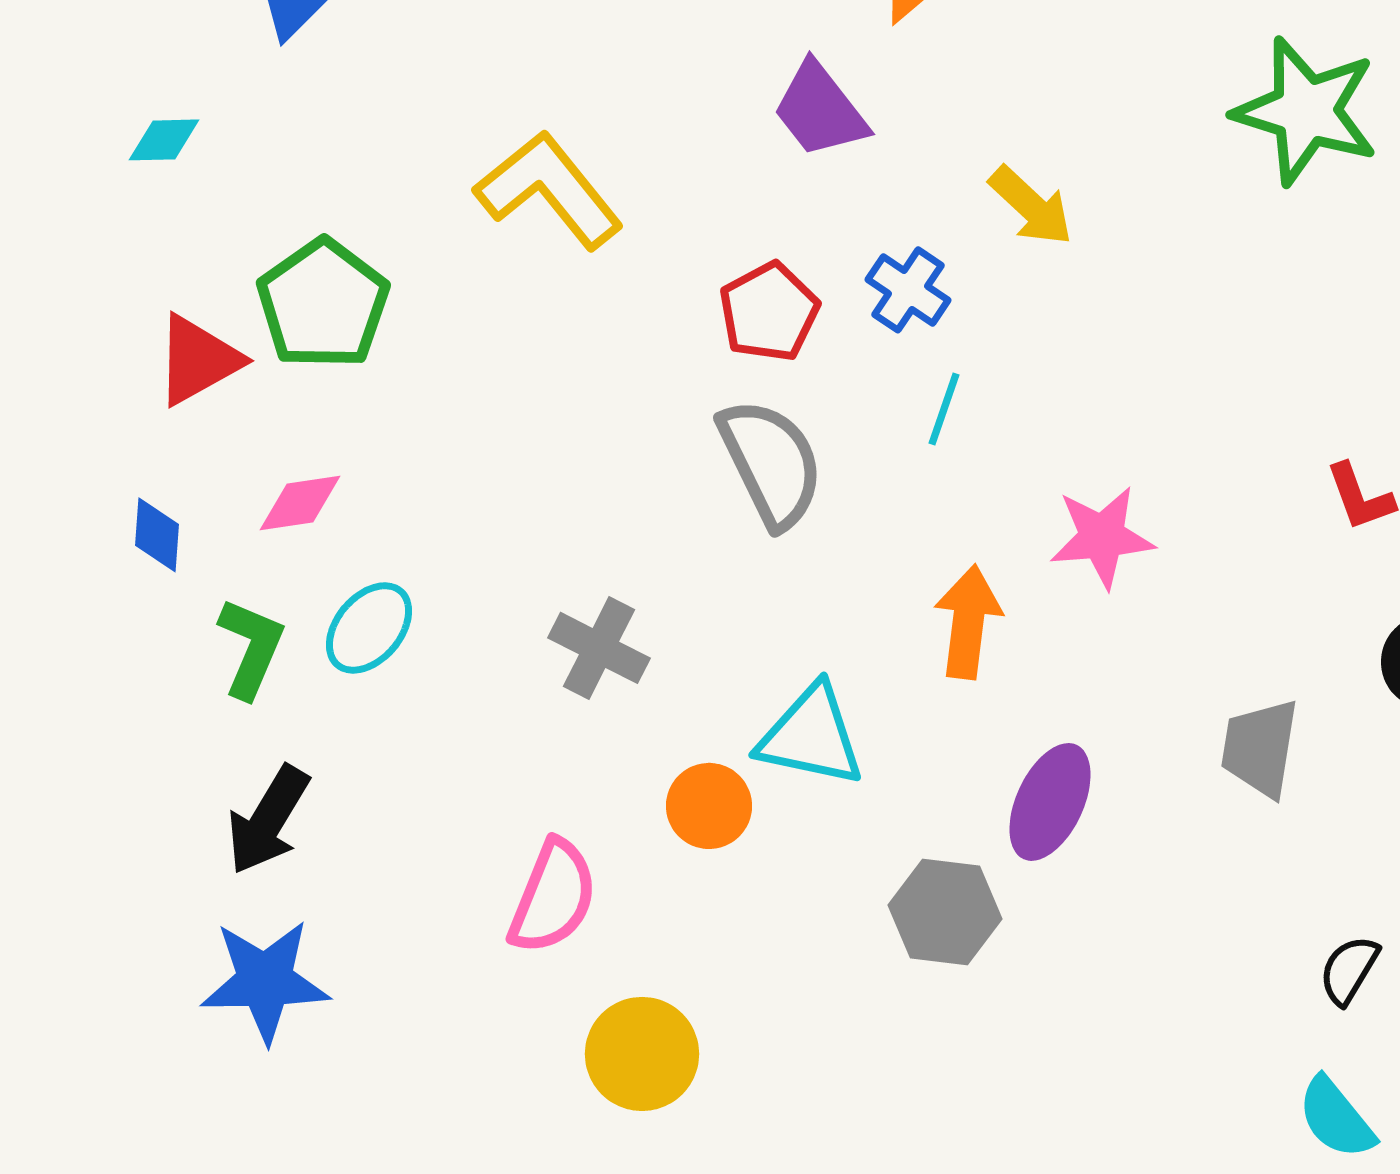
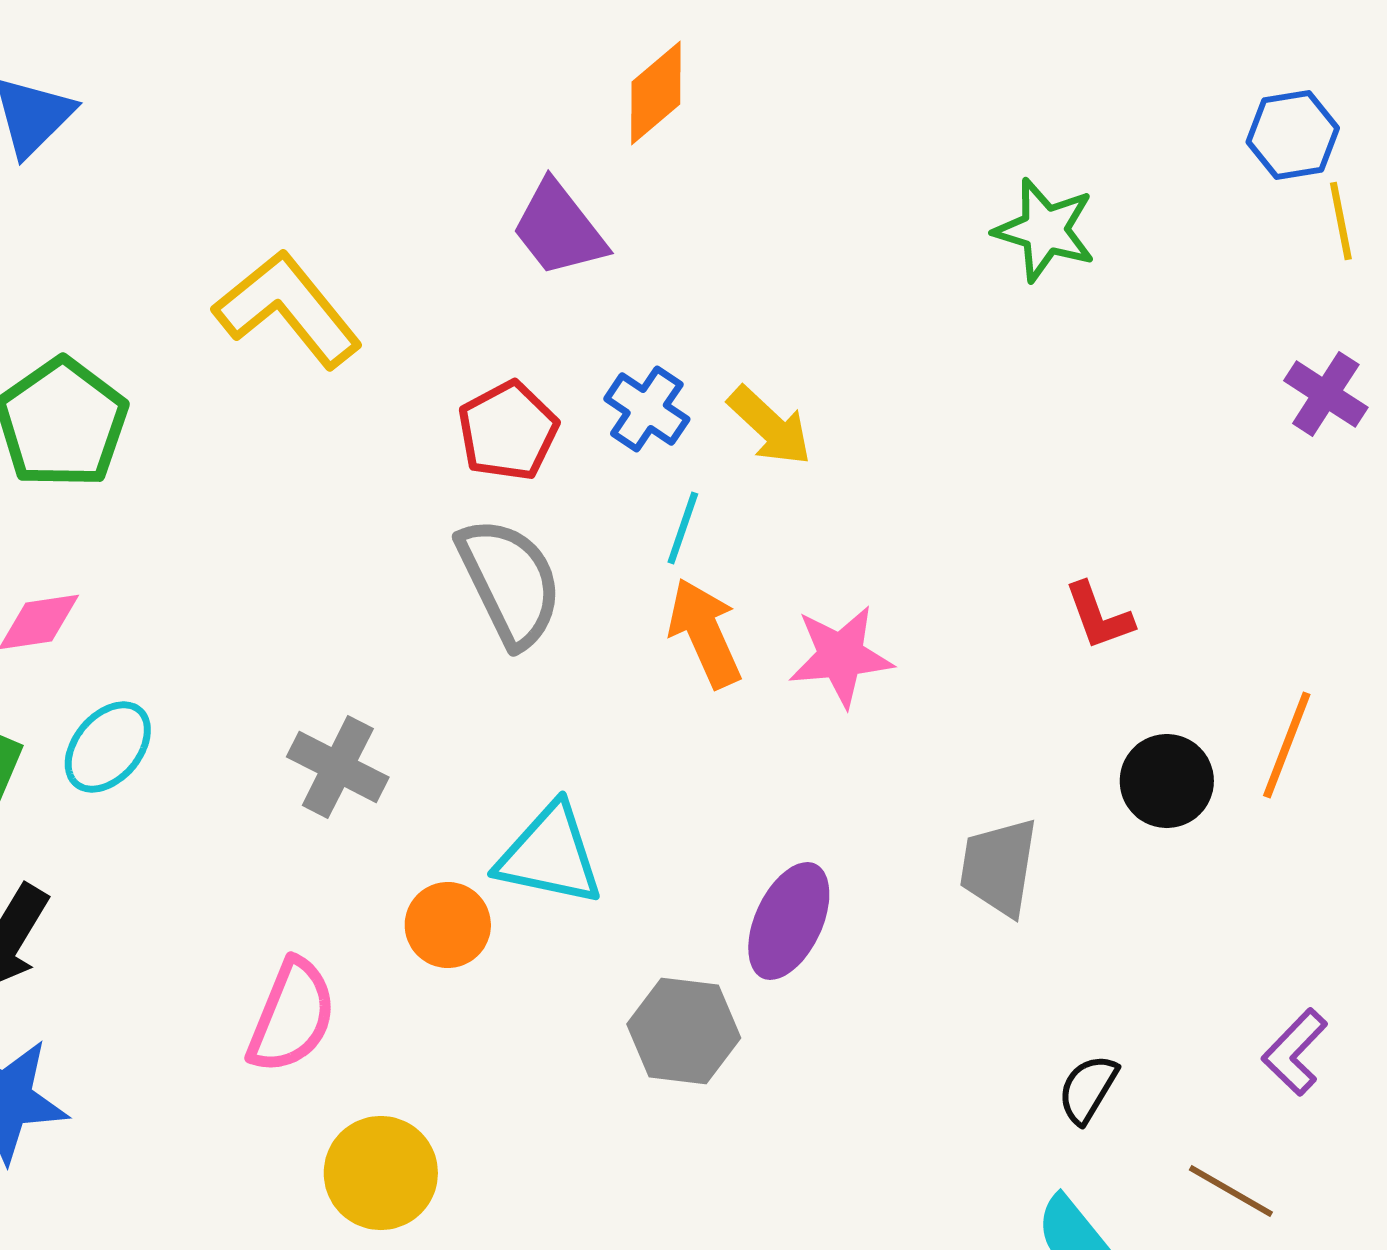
green star: (1306, 111) -> (1045, 230), size x0.7
yellow arrow: (1031, 206) -> (770, 426), moved
orange arrow: (968, 622) -> (705, 633), moved, turned -31

